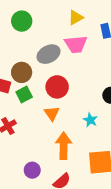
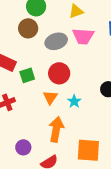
yellow triangle: (76, 18) -> (76, 11), moved
brown circle: (22, 72) -> (28, 28), moved
cyan star: (90, 120) -> (74, 101), moved

